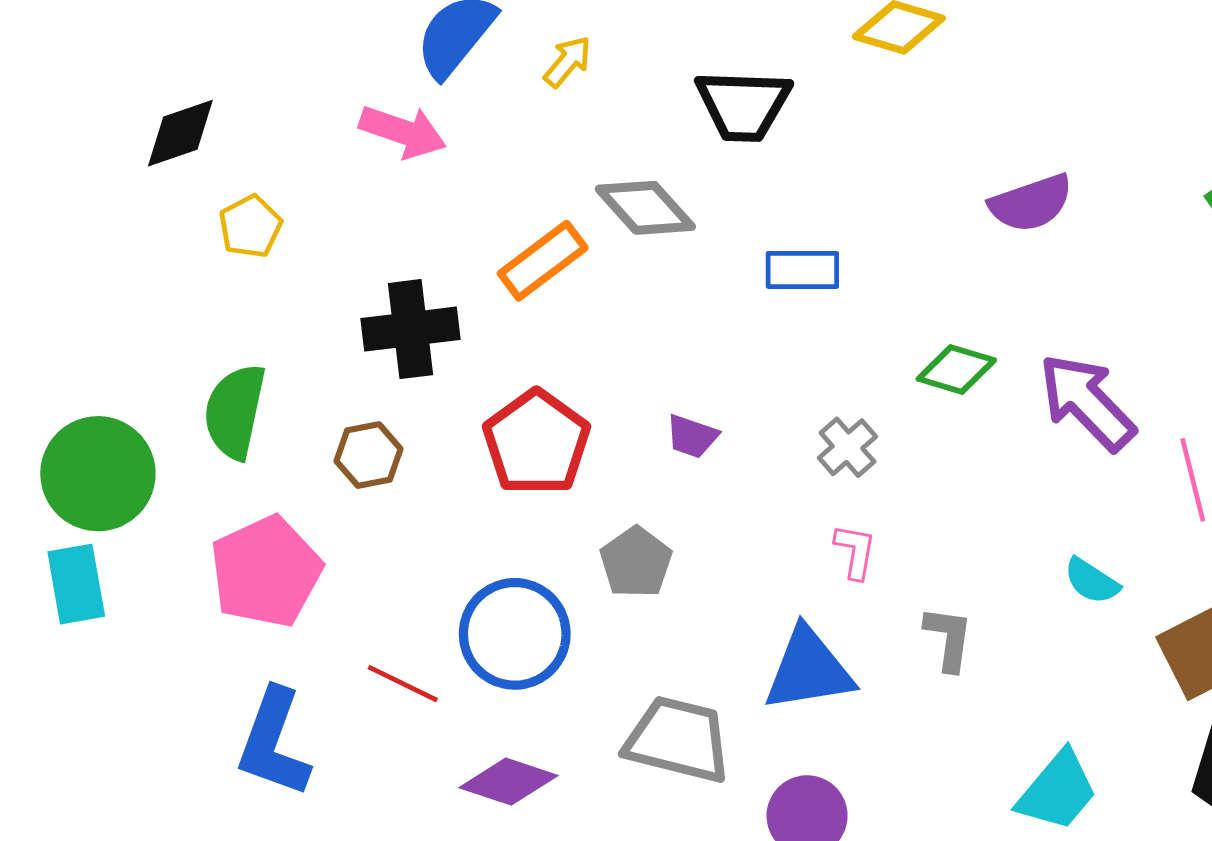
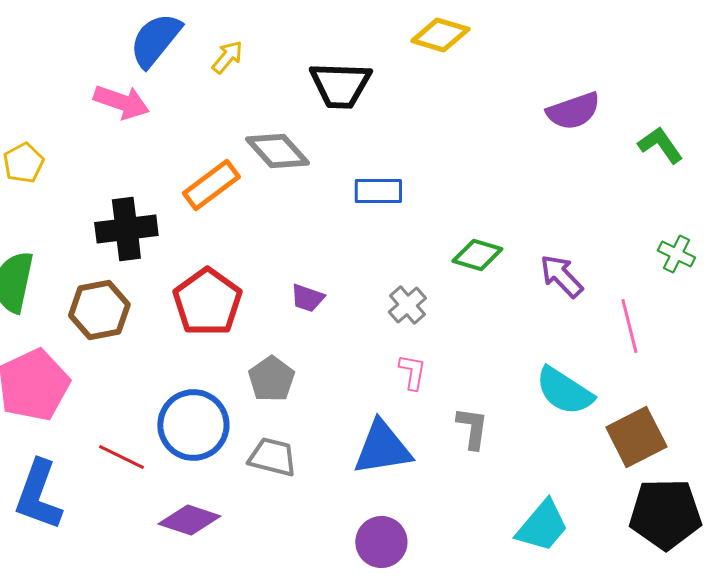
purple semicircle: (1031, 203) -> (573, 111), moved
purple arrow: (1087, 402) -> (561, 276), size x0.7
brown hexagon: (369, 455) -> (99, 310), size x1.4
cyan semicircle: (1092, 581) -> (564, 391), size x1.6
gray trapezoid: (678, 740) -> (272, 457), moved, size x0.7

